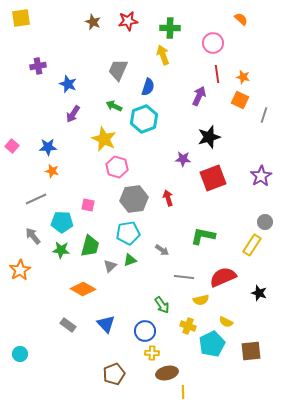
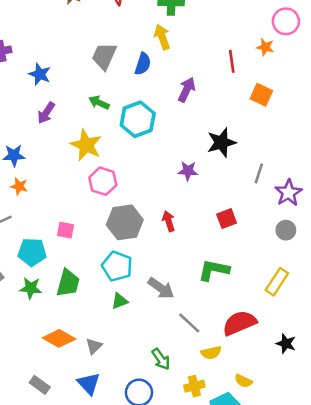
pink circle: (213, 43) -> (286, 21), moved
orange star: (243, 77) -> (265, 47), moved
blue semicircle: (148, 87) -> (143, 64), moved
purple arrow: (199, 96) -> (187, 90), moved
gray line: (264, 115) -> (259, 173), moved
red square: (213, 178) -> (227, 219), moved, size x0.6
gray circle: (265, 222) -> (286, 230), moved
cyan pentagon: (128, 233) -> (117, 266), turned 30
gray arrow: (162, 250) -> (161, 288), size x1.5
gray triangle: (110, 266) -> (94, 346), moved
gray line: (184, 277) -> (189, 323), turned 36
yellow cross: (188, 326) -> (194, 386), turned -35

